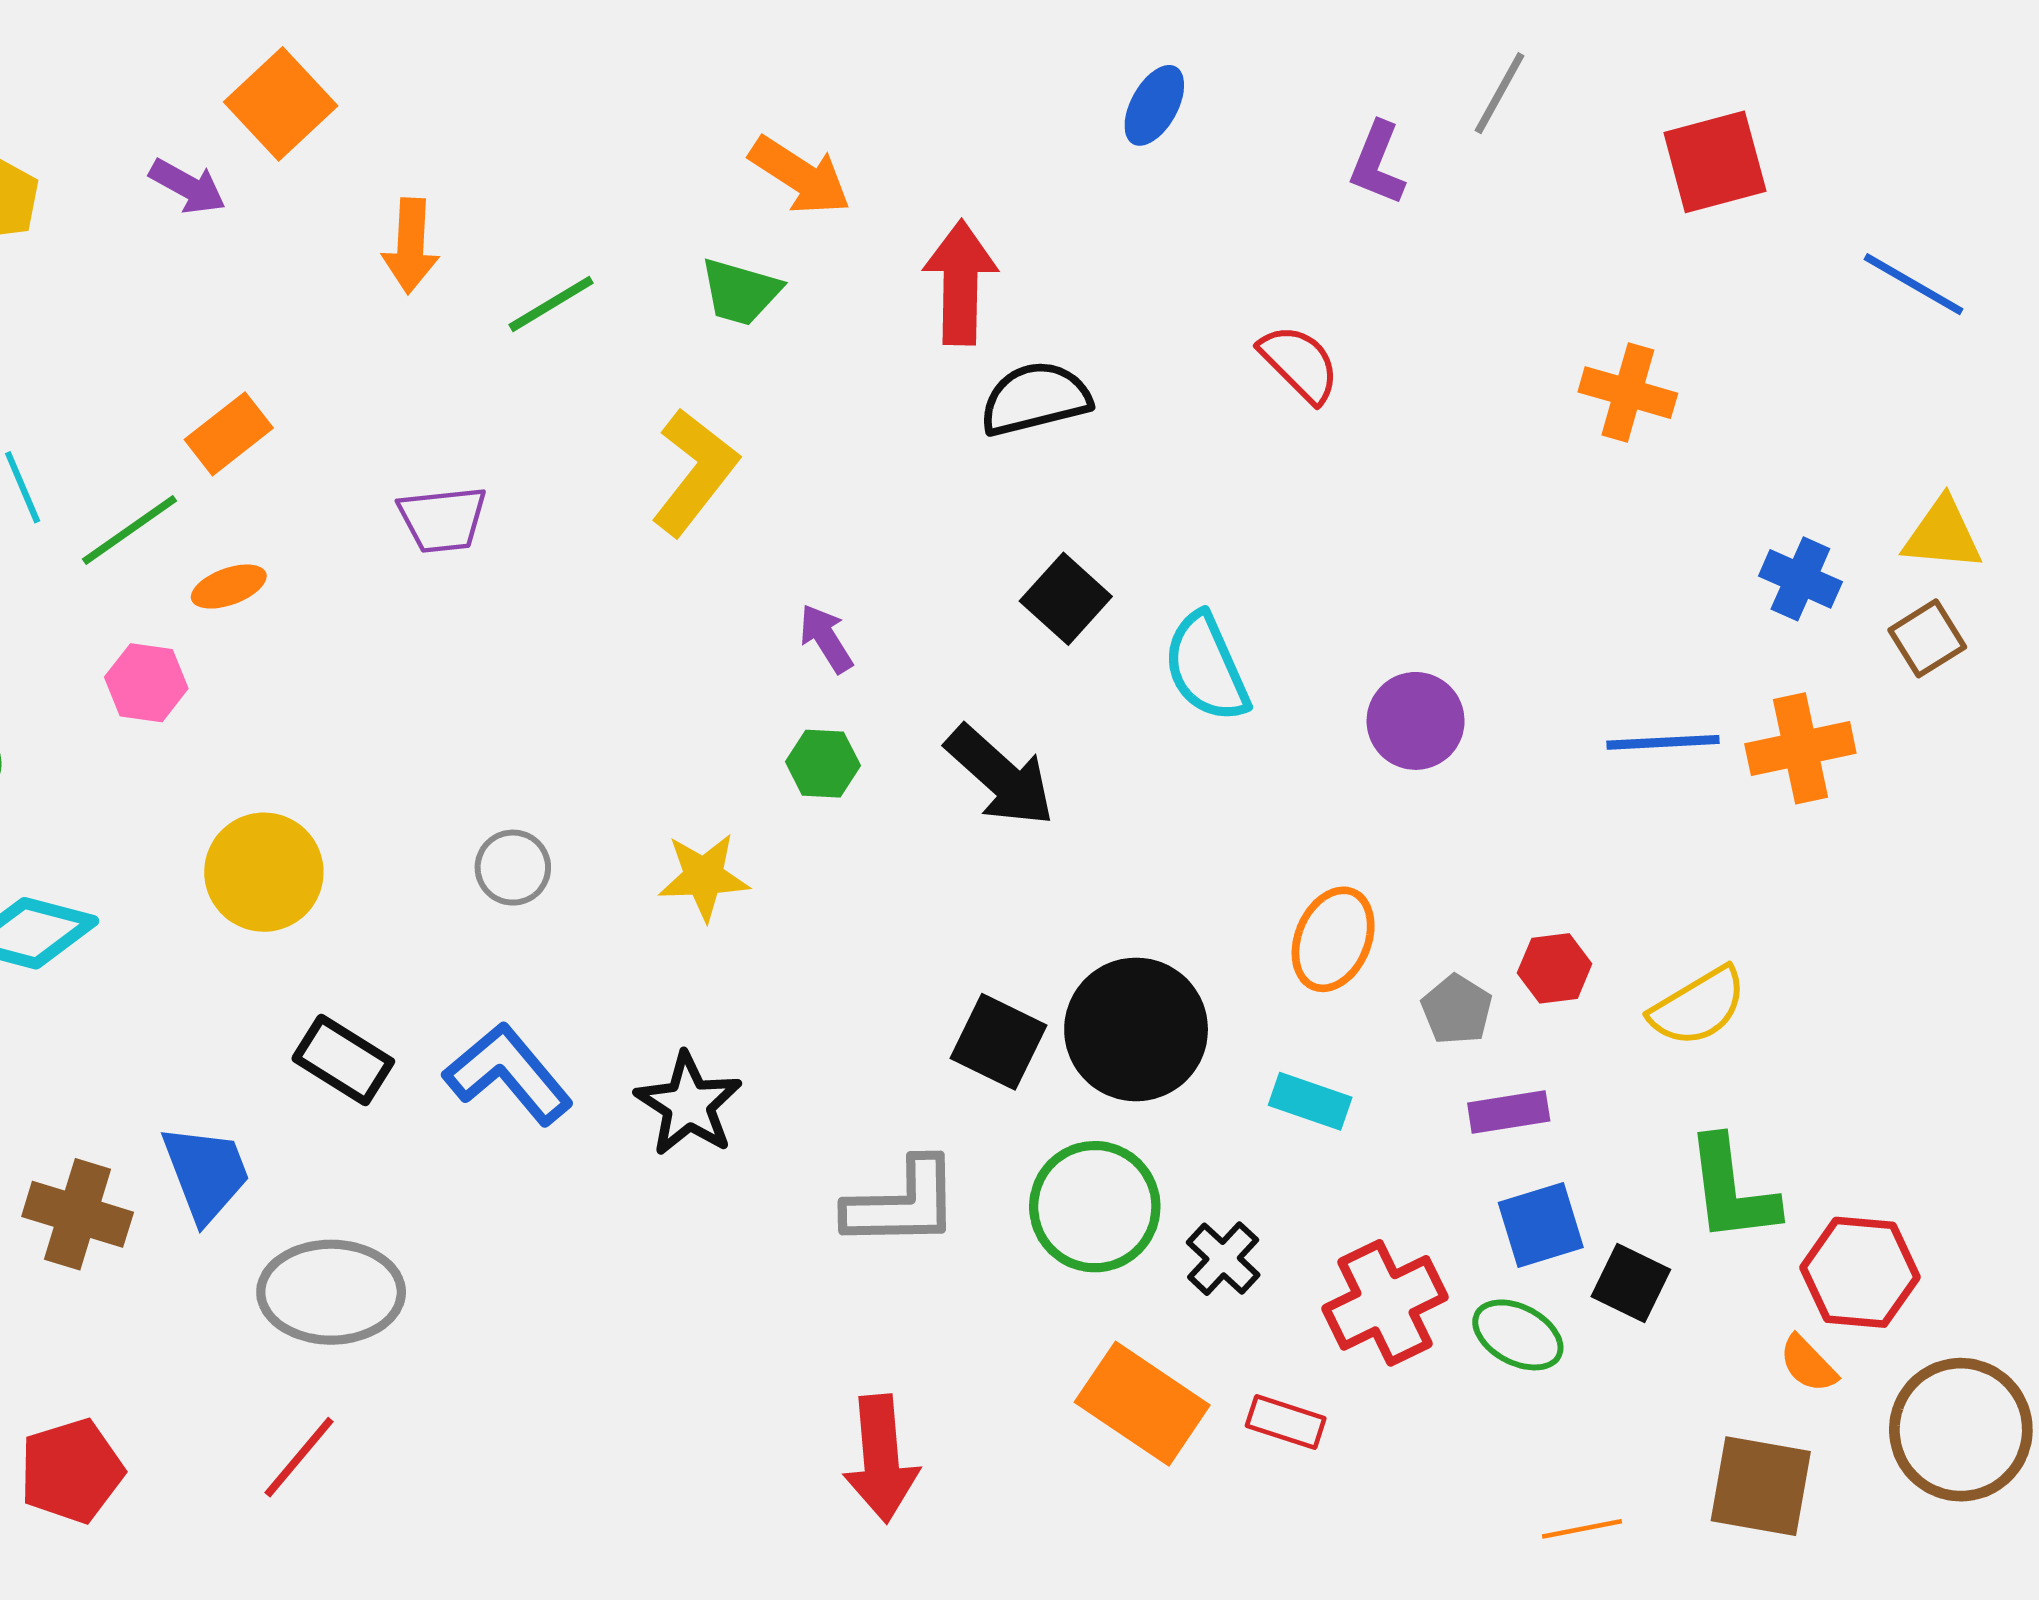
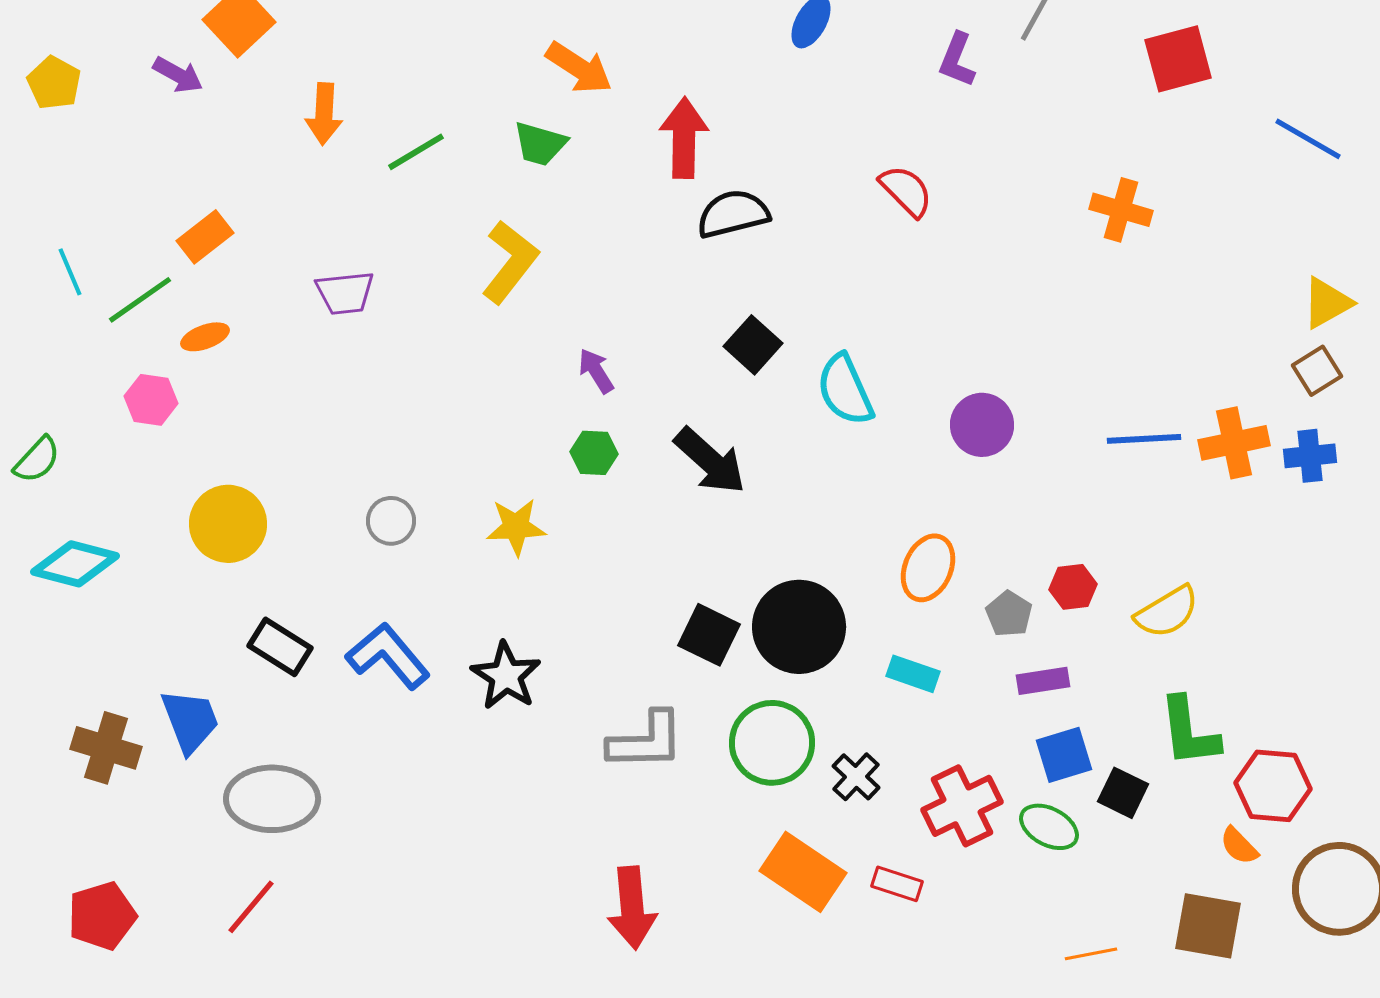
yellow triangle: (1943, 535) -> (1327, 303), turned -34
blue cross: (1800, 579) -> (1310, 456), moved, turned -30

